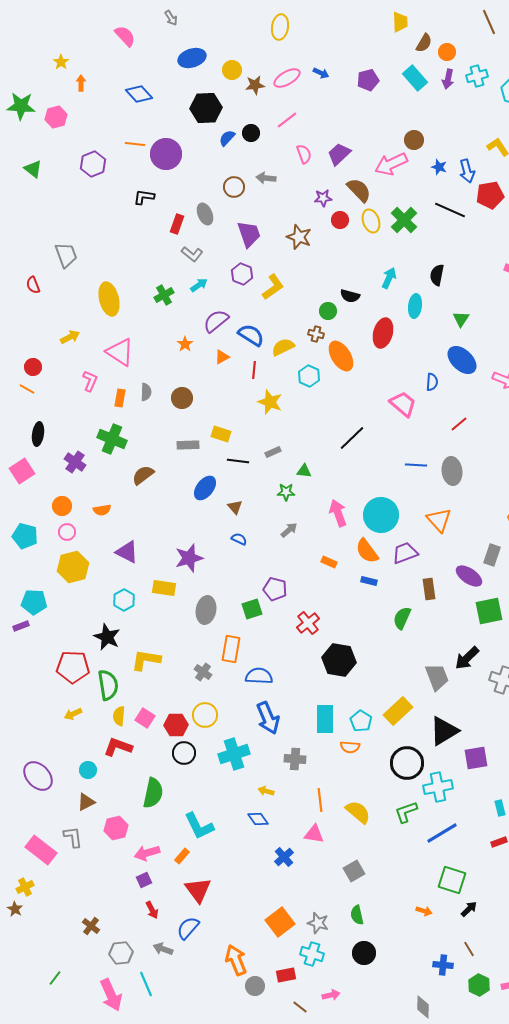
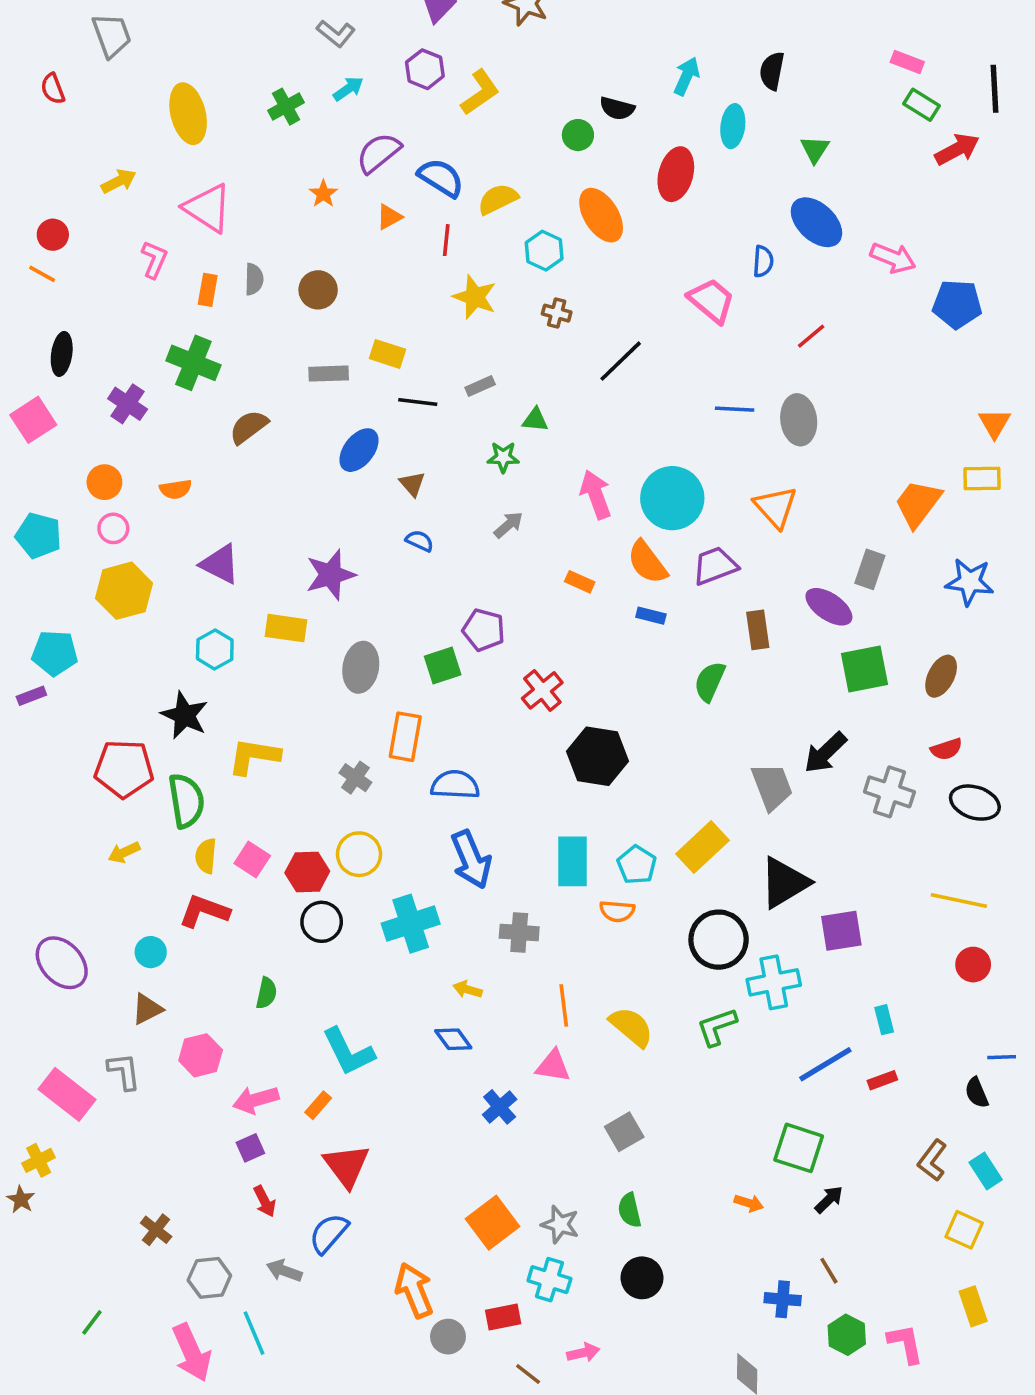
brown cross: (316, 334) -> (557, 313), moved
green semicircle: (153, 793) -> (266, 993), size x0.6
blue line: (442, 833) -> (825, 1064), moved

